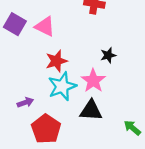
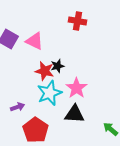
black star: (108, 55) -> (58, 66), moved
red star: (56, 61) -> (44, 71), turned 30

